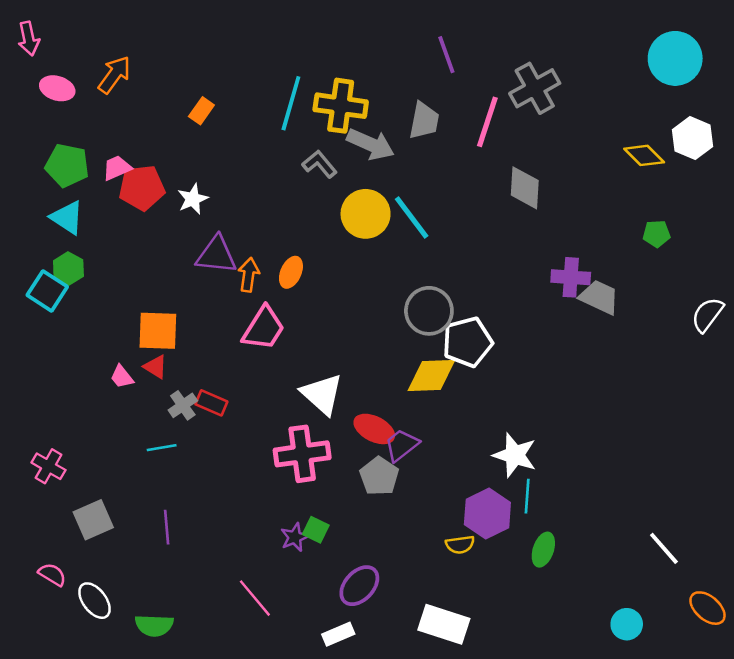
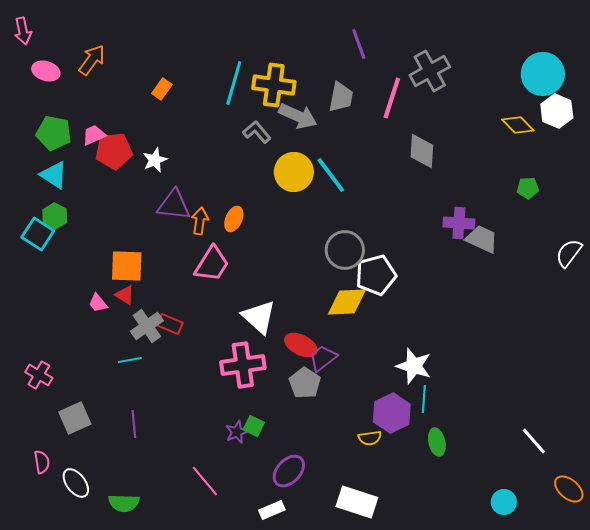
cyan circle: (675, 58) -> (543, 74), moved
gray cross: (183, 405) -> (147, 326), size x1.4
green ellipse: (543, 550) -> (437, 442), turned -32
pink semicircle: (52, 574) -> (42, 462), turned 50

